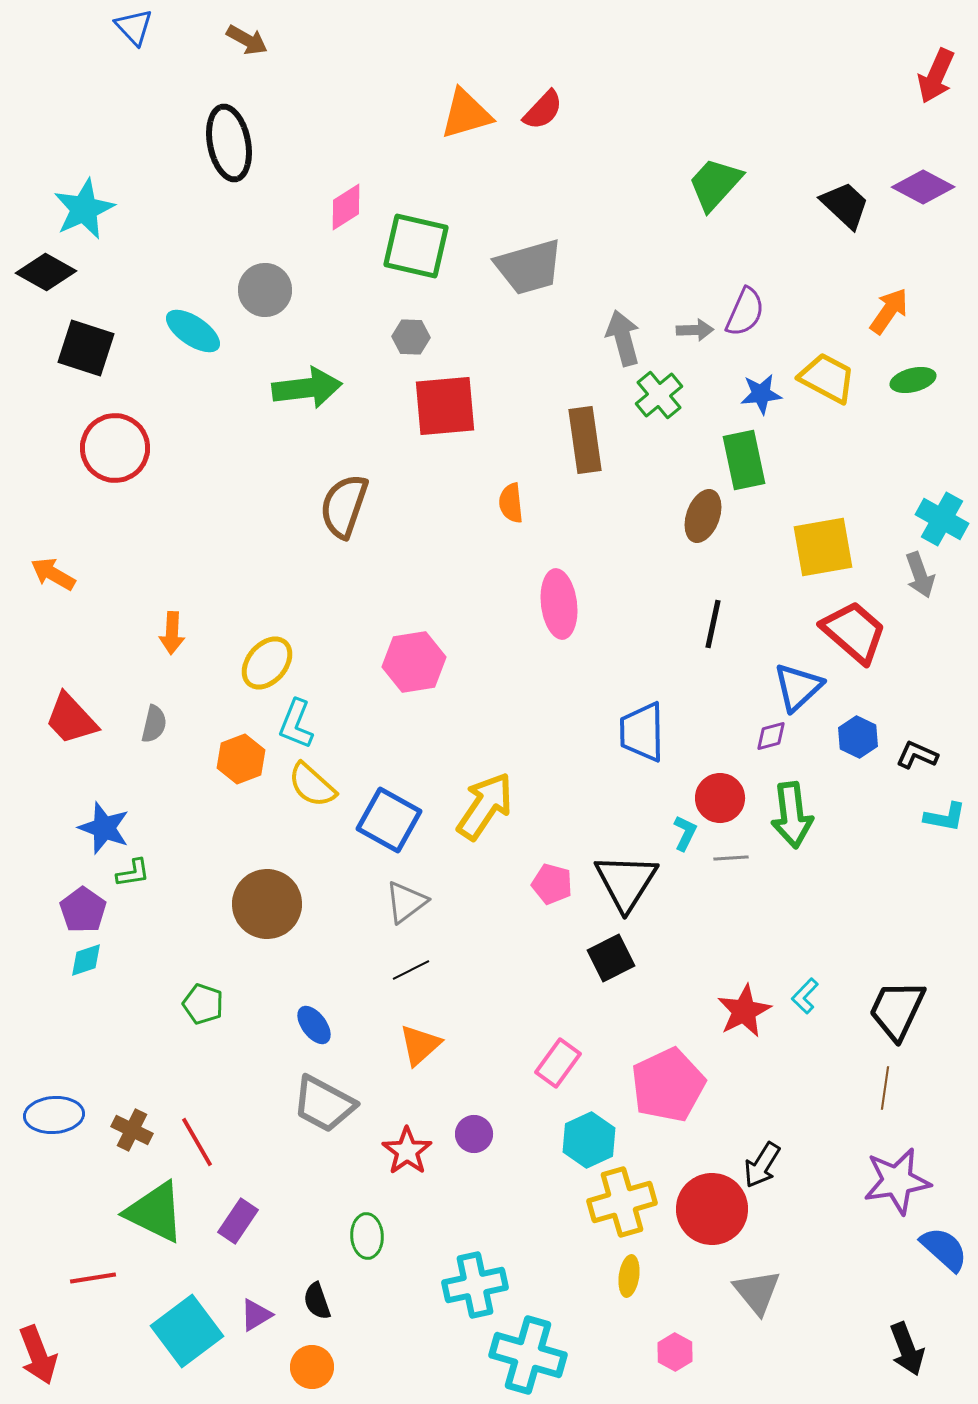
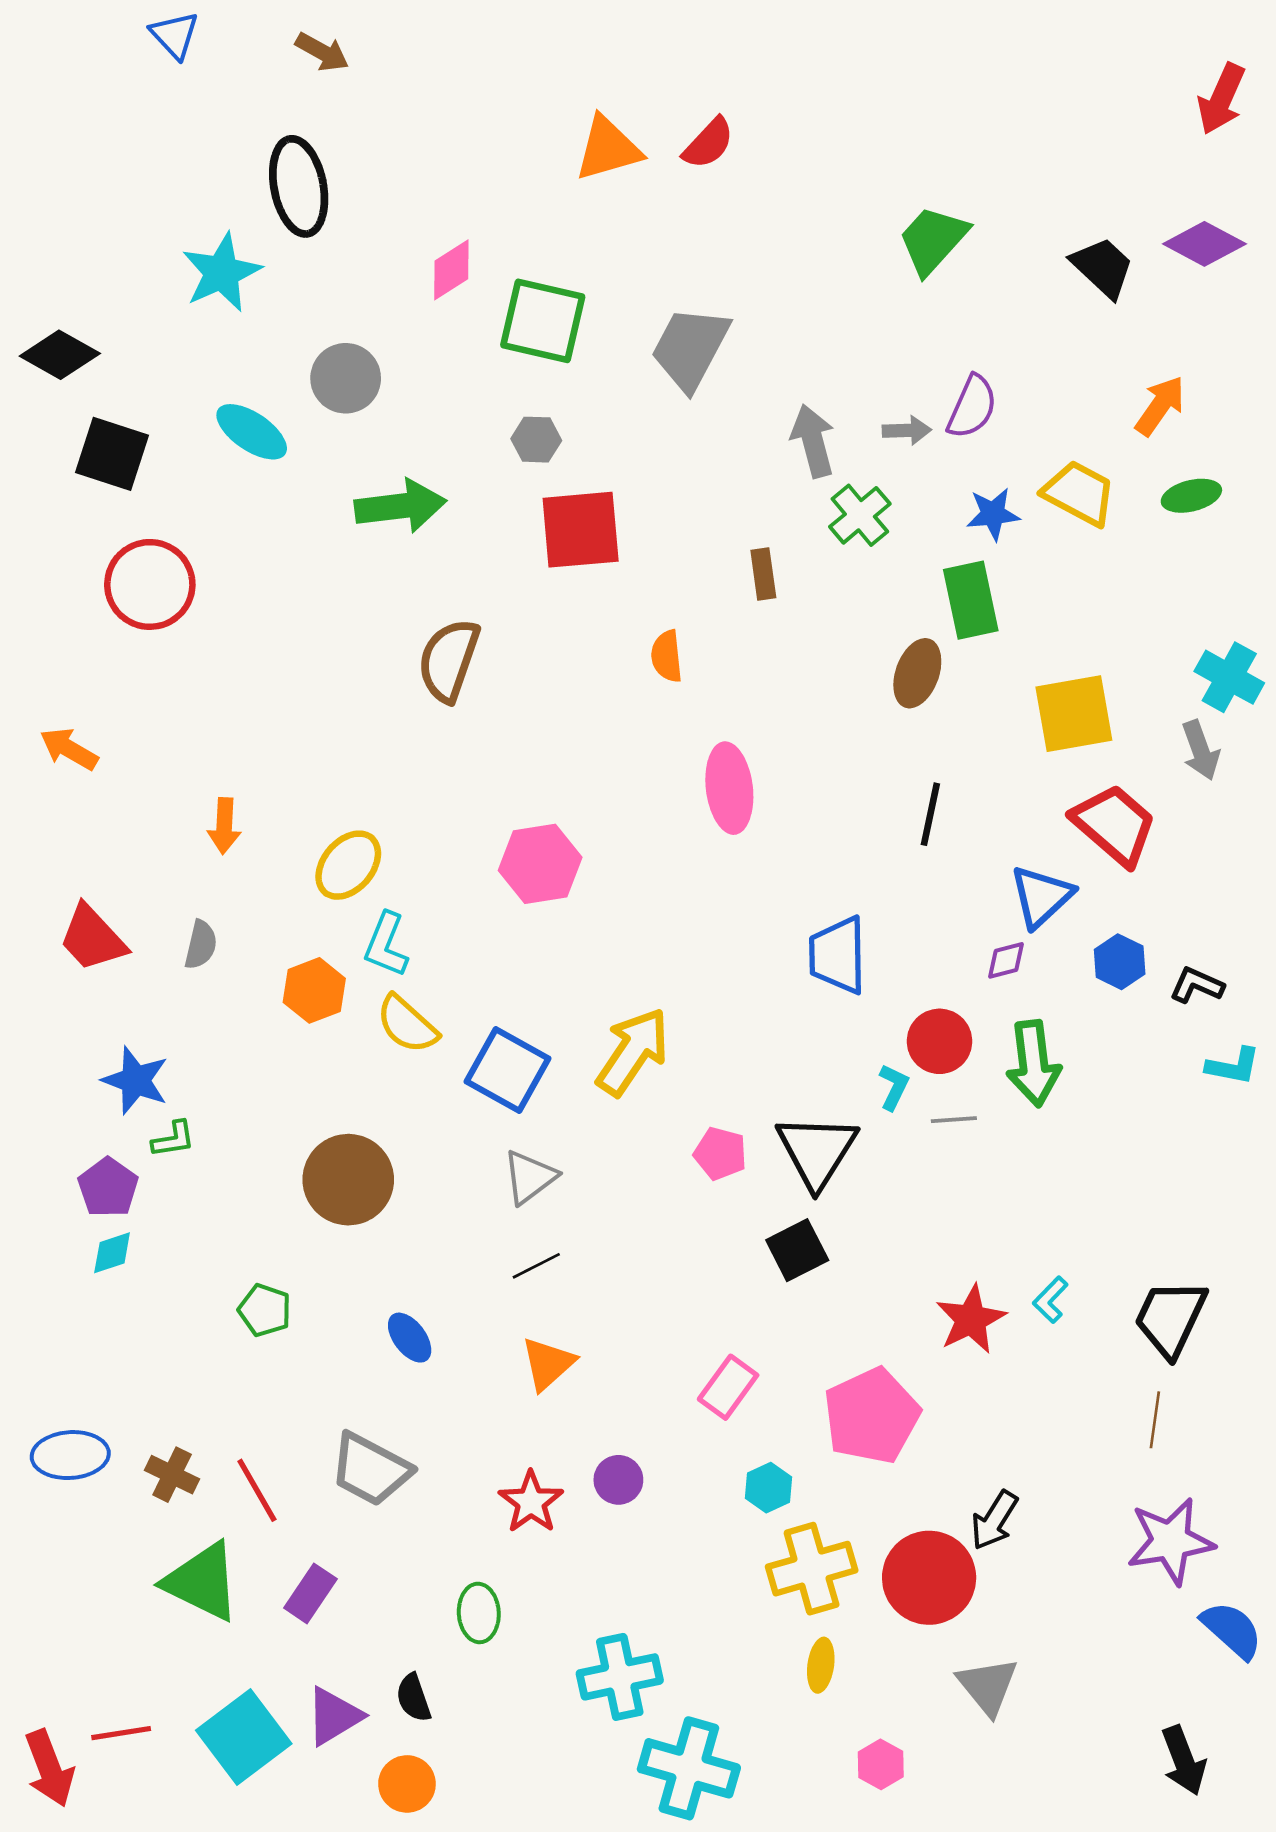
cyan star: (84, 209) -> (222, 273), moved
gray trapezoid: (529, 267) -> (690, 348), turned 134
brown rectangle: (585, 440) -> (763, 574), size x0.6
gray trapezoid: (324, 1104) -> (370, 1469), moved
cyan hexagon: (589, 1140) -> (769, 1488), size x0.7
red line: (93, 1278) -> (121, 1733), moved
purple triangle: (256, 1315) -> (334, 1716), size x1.4

